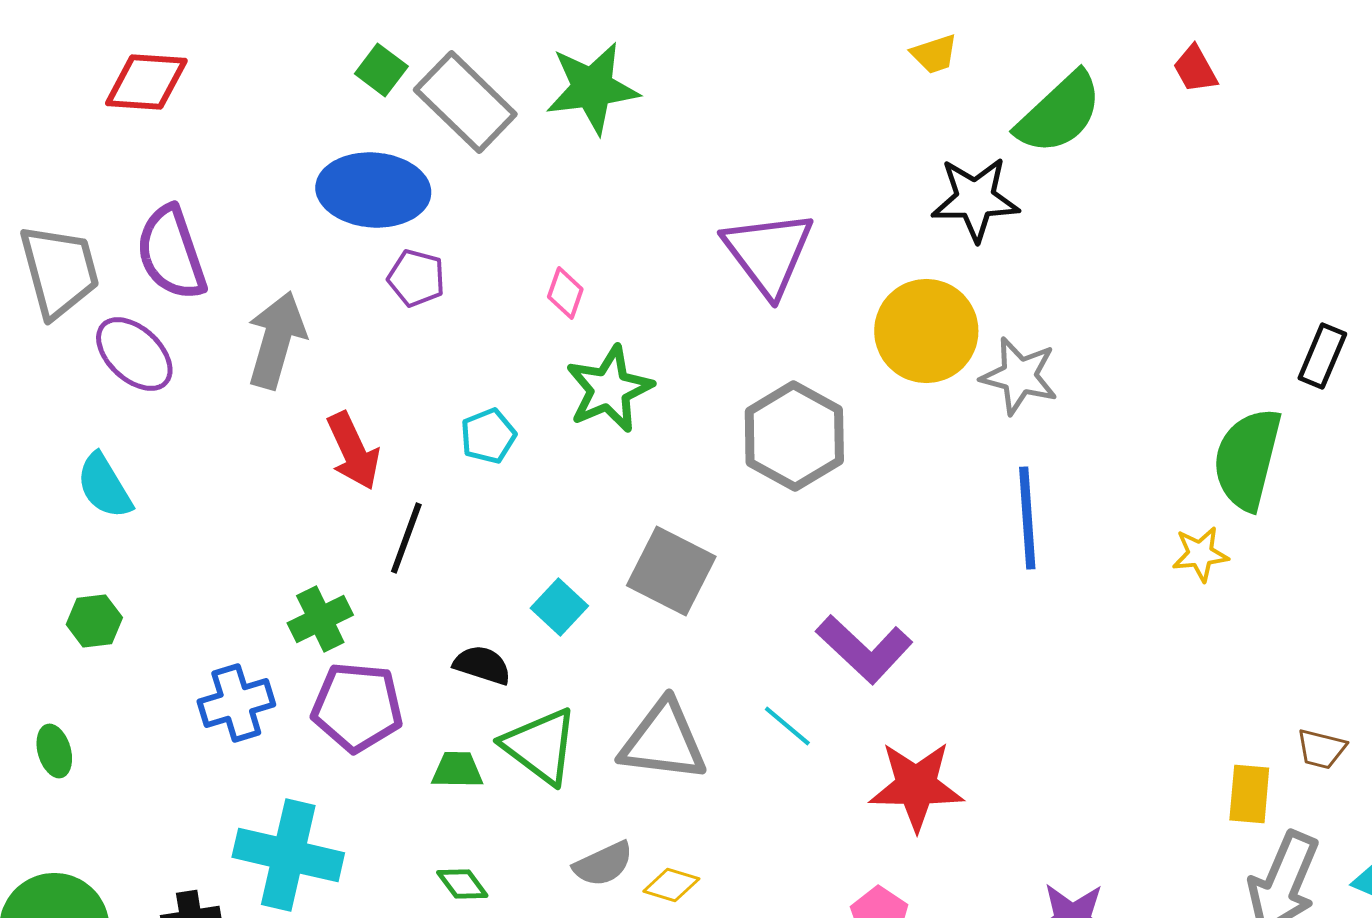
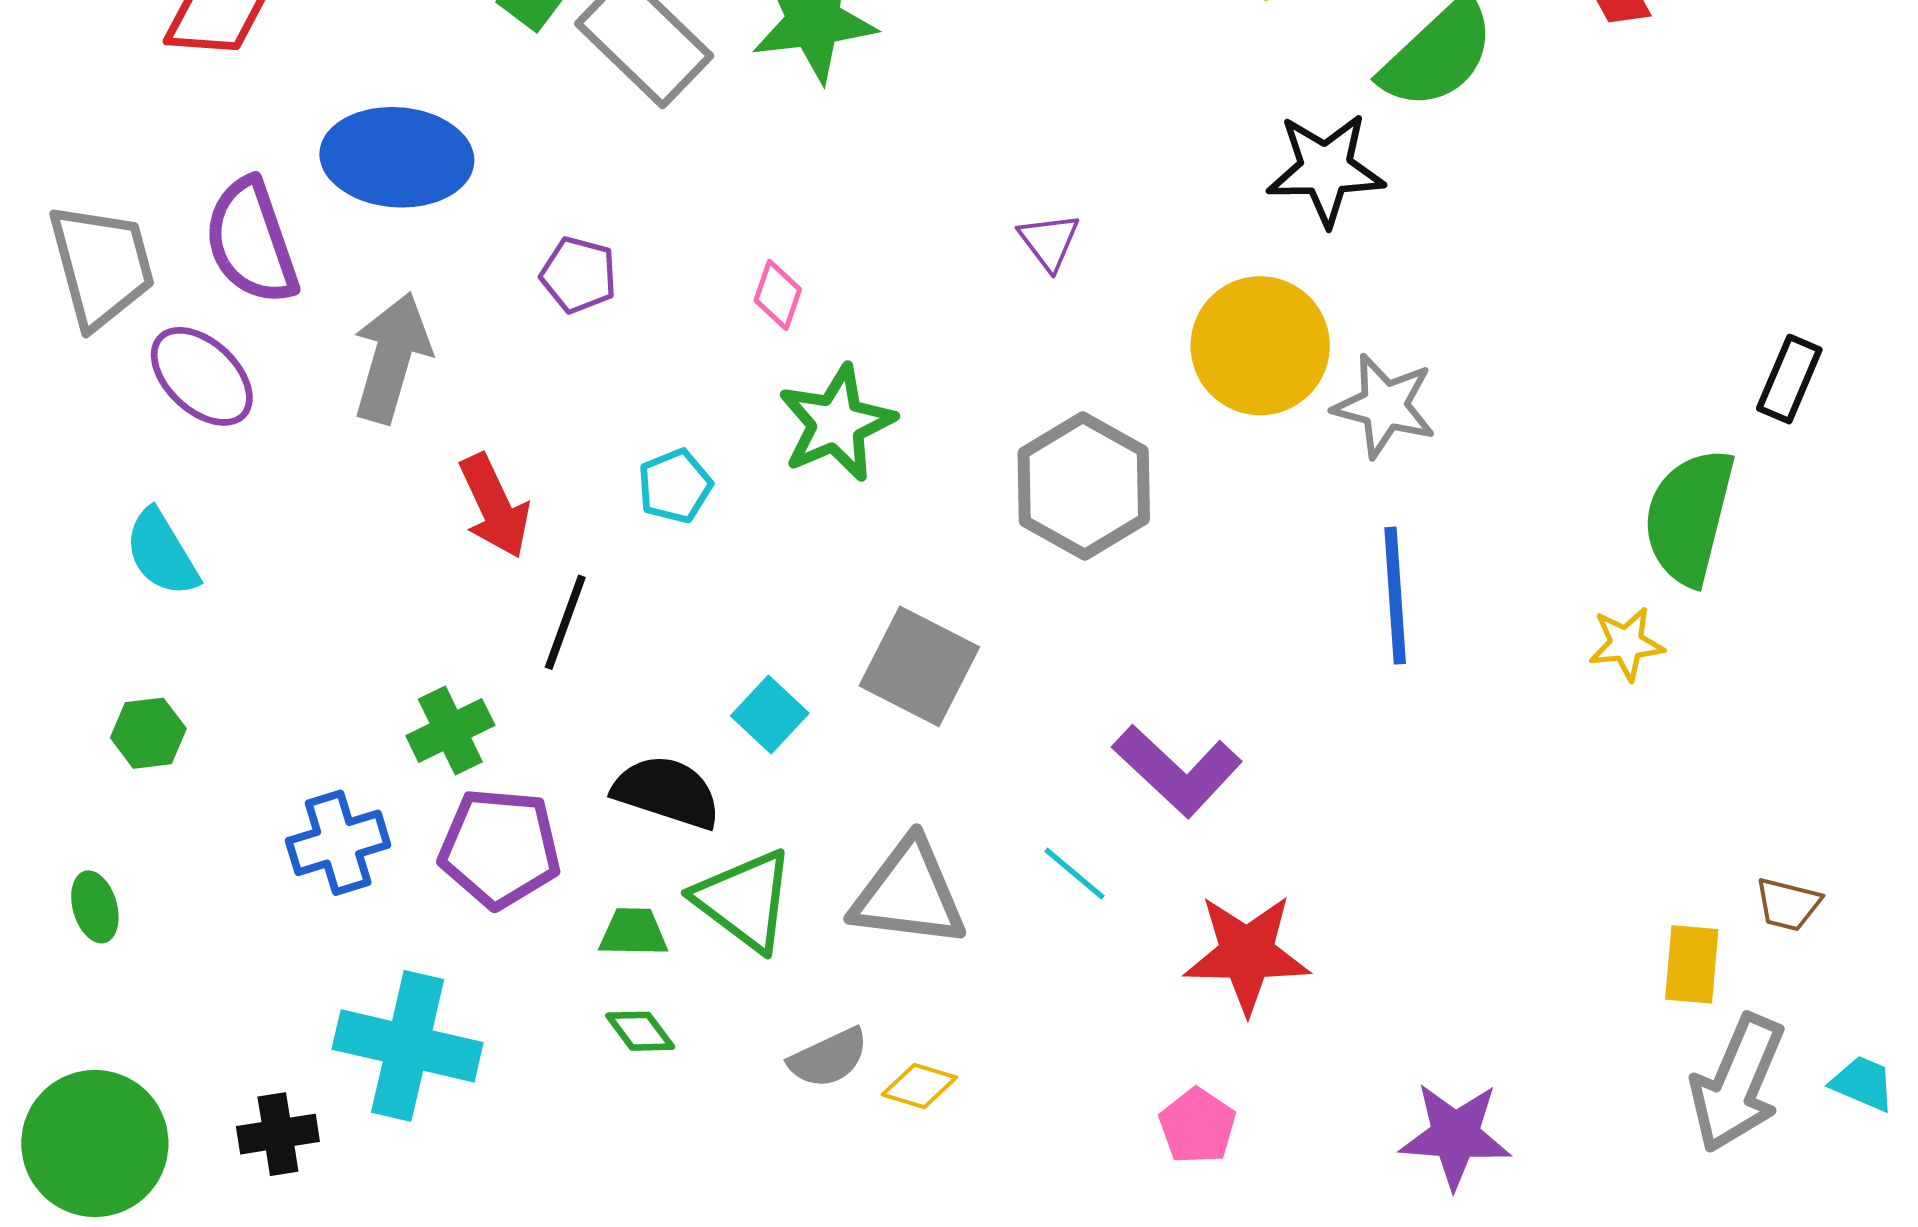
blue ellipse: (373, 190) -> (397, 157), moved
purple triangle: (768, 253) -> (1049, 241), size x0.5
black semicircle: (482, 665) -> (667, 792), size x1.4
green diamond: (462, 884) -> (640, 1031), moved

